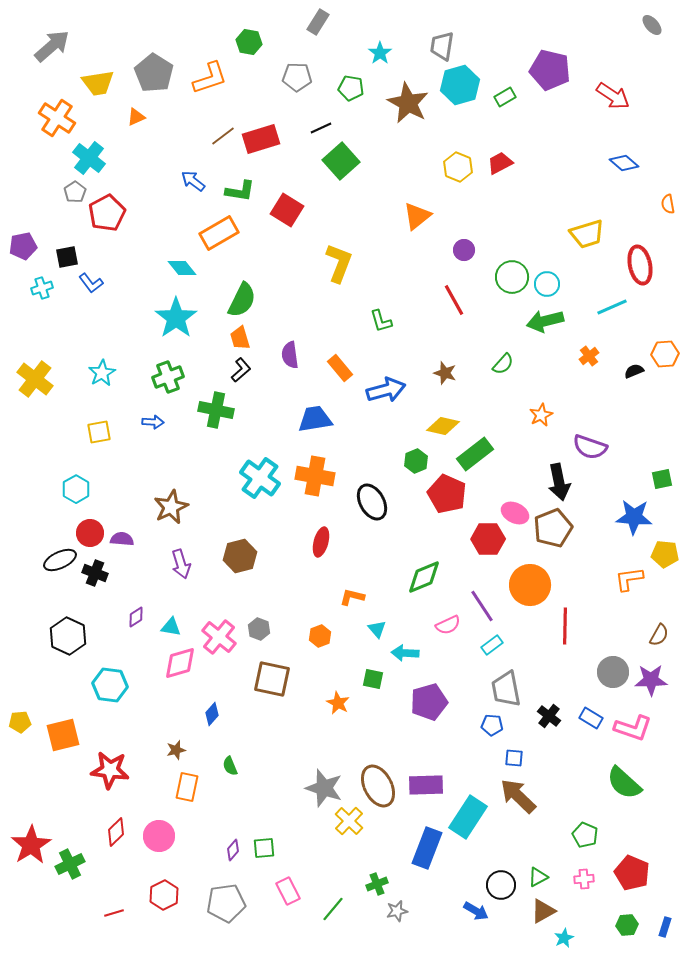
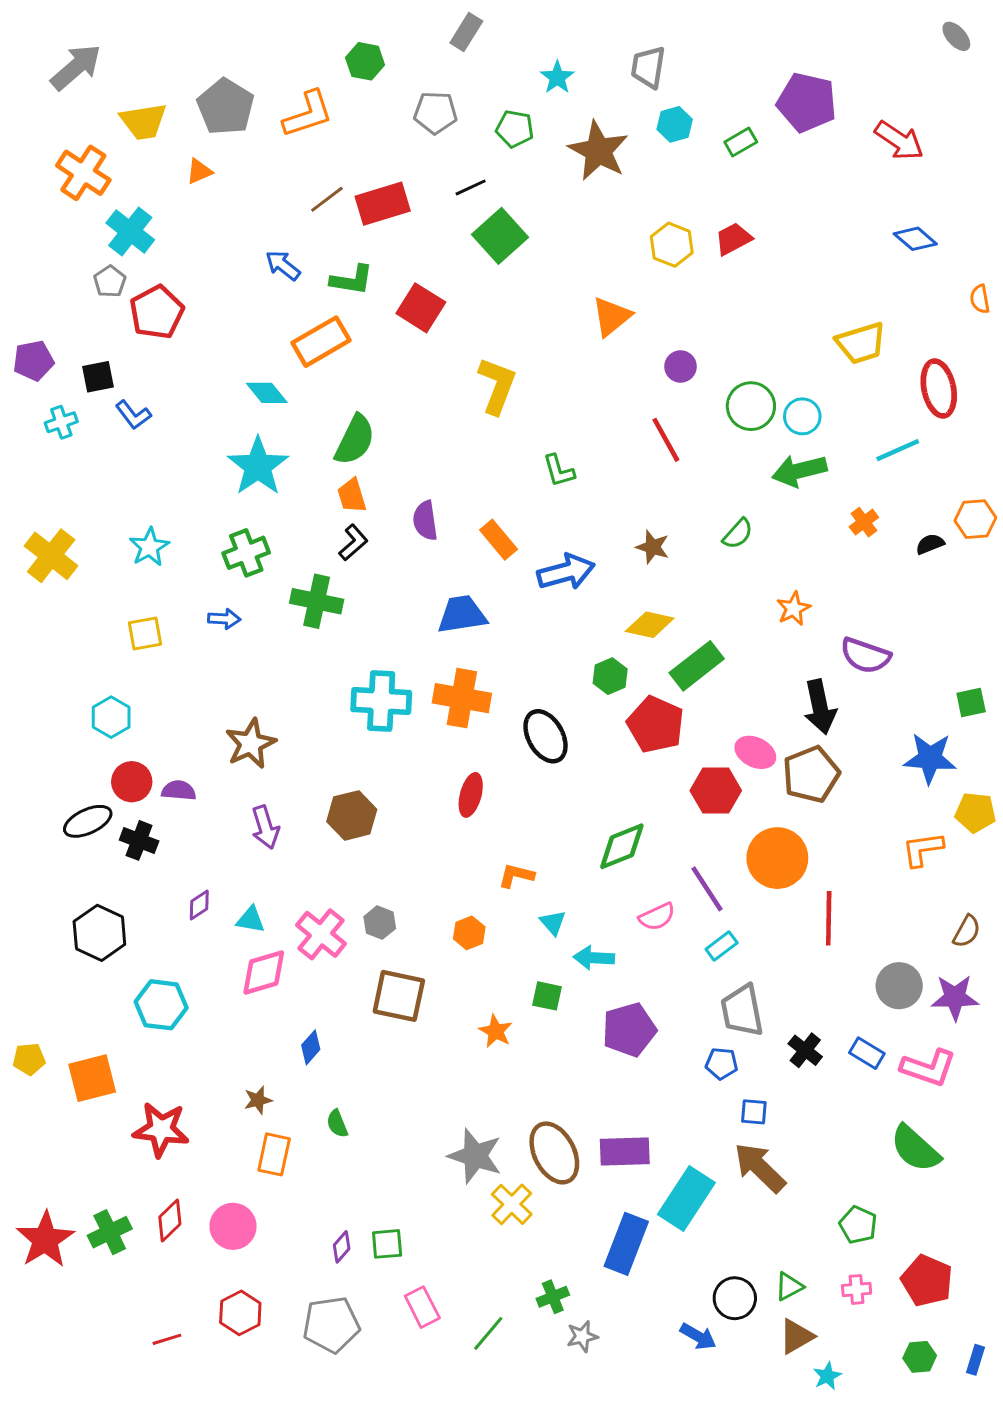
cyan hexagon: (460, 85) -> (675, 124), size x0.6
cyan cross: (260, 478) -> (381, 701), turned -33
green cross: (70, 864) -> (110, 1232), moved

